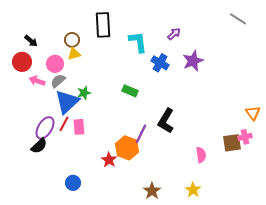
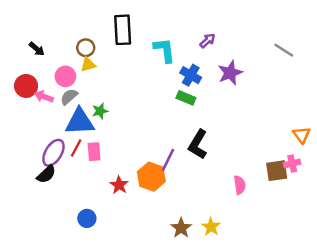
gray line: (238, 19) -> (284, 50), moved
red circle: (22, 62) -> (26, 86), moved
green rectangle: (130, 91) -> (186, 98), moved
blue triangle: (67, 102) -> (80, 122), turned 40
red star: (109, 160) -> (119, 185), moved
yellow star: (193, 190) -> (211, 227), moved

